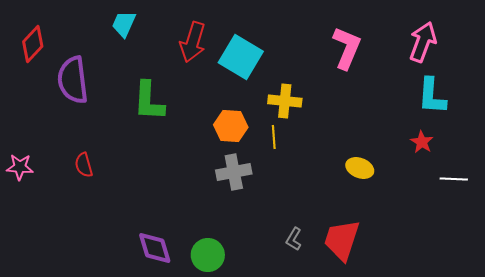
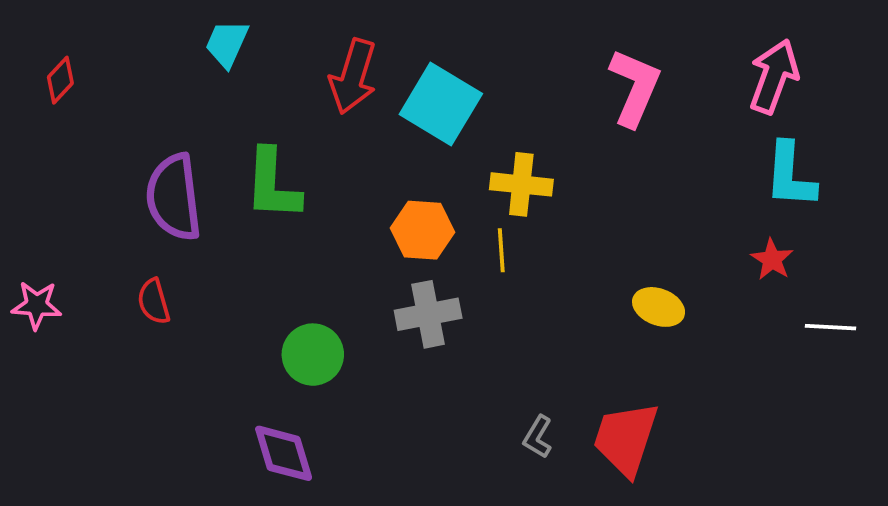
red diamond: (33, 44) -> (60, 80), size x0.7
purple semicircle: (73, 80) -> (174, 197), moved
green circle: (208, 255) -> (313, 355), moved

